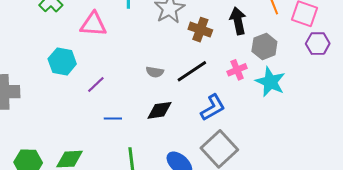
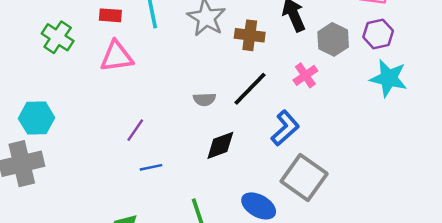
purple hexagon: (318, 44) -> (378, 34), moved
cyan hexagon: (62, 61) -> (37, 118), moved
cyan star: (270, 82) -> (389, 78), moved
blue line: (113, 119) -> (151, 167), moved

